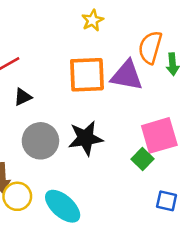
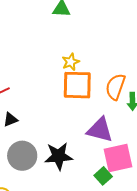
orange square: (87, 75) -> (77, 85), moved
purple triangle: (127, 75) -> (100, 130), moved

